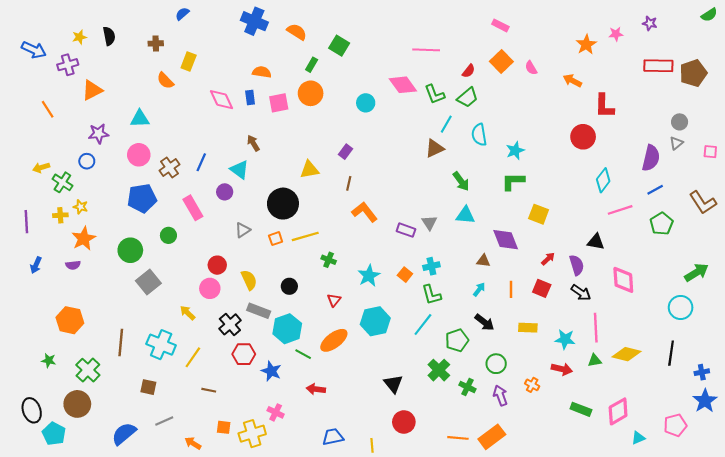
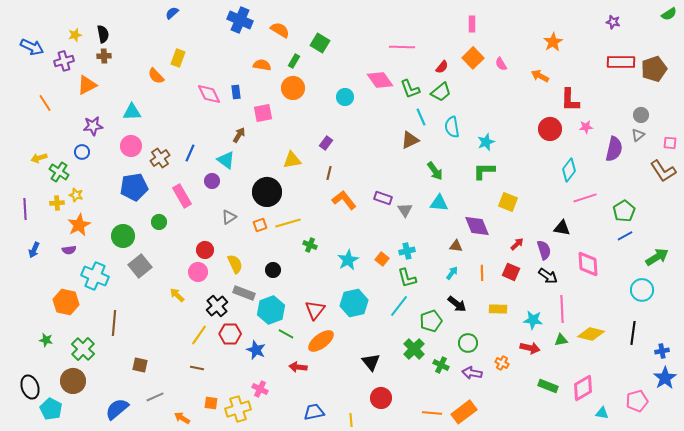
pink rectangle: (500, 25) -> (472, 24), turned 63
pink star: (616, 34) -> (586, 127), moved
brown cross: (156, 43) -> (104, 56), moved
orange semicircle: (262, 72) -> (262, 65), moved
pink square: (279, 103) -> (263, 113), moved
cyan line: (446, 124) -> (421, 117), turned -54
brown arrow: (253, 143) -> (239, 135), turned 63
blue line: (655, 190) -> (625, 236), moved
brown L-shape: (703, 203) -> (663, 171), moved
purple rectangle: (406, 230) -> (383, 198), moved
red triangle: (334, 300) -> (315, 310), moved, size x1.5
orange ellipse: (334, 340) -> (321, 341), moved
cyan cross: (161, 345) -> (95, 276), moved
yellow line: (193, 357) -> (199, 335), moved
purple arrow: (500, 395) -> (472, 373), turned -60
cyan triangle: (638, 438) -> (602, 413), turned 32

